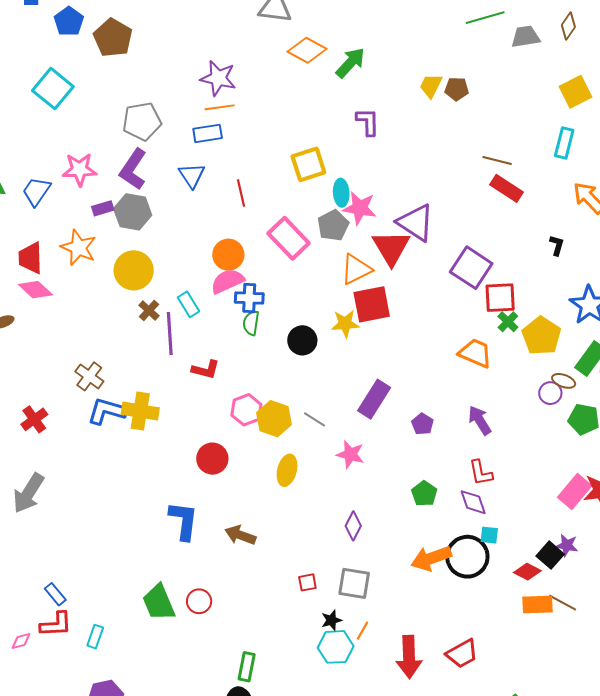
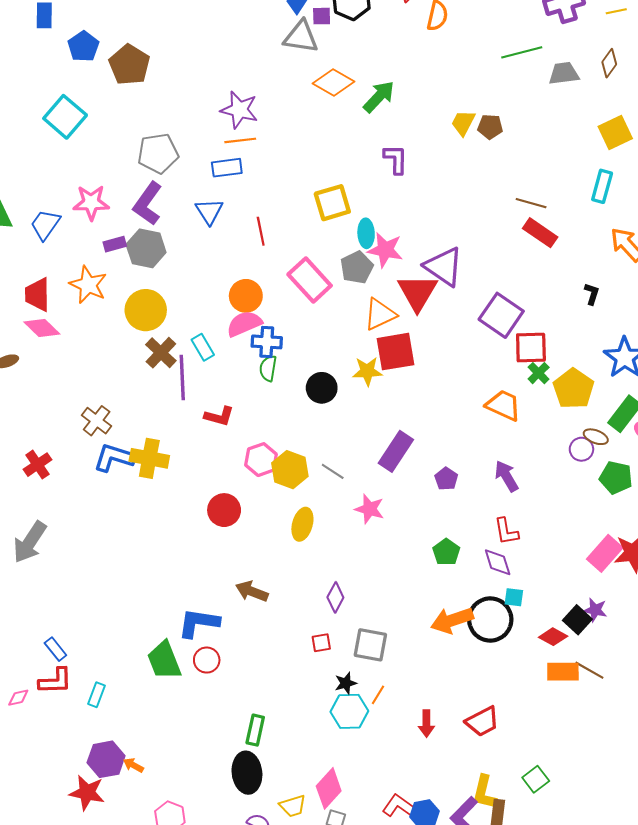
brown cross: (149, 311) -> (161, 353), size x1.4
blue L-shape: (184, 521) -> (199, 623), moved, turned -90
purple diamond: (353, 526) -> (335, 597), moved
red arrow: (409, 657) -> (426, 724), size x0.6

